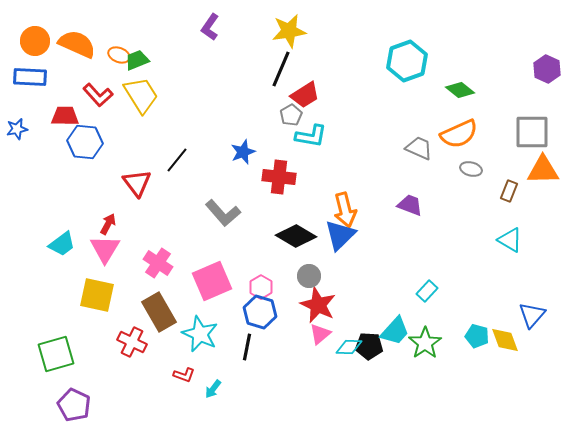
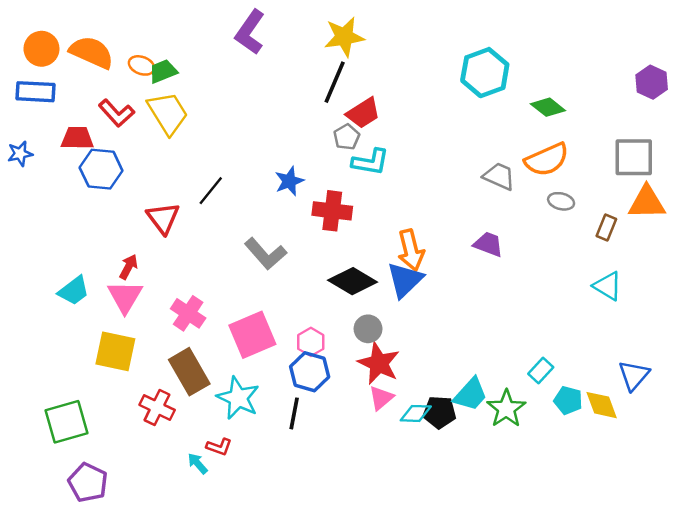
purple L-shape: (210, 27) -> (250, 32), size x1.4
cyan rectangle: (427, 291) -> (541, 371), moved
cyan arrow: (213, 389) -> (198, 463), moved, turned 102

